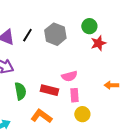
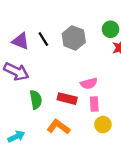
black line: (27, 35) -> (43, 39), turned -64

